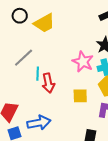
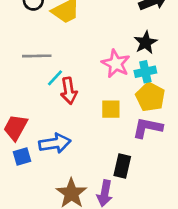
gray line: (24, 58) -> (37, 56), turned 40
cyan line: (38, 74) -> (55, 78), turned 40

